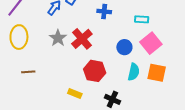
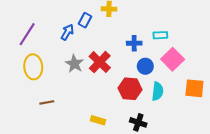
blue cross: (104, 11) -> (134, 43), moved
red hexagon: (95, 71) -> (130, 89), moved
orange square: (157, 73) -> (194, 88), moved

